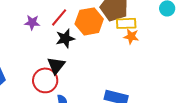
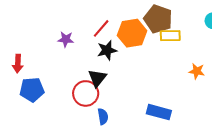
purple star: (32, 22) -> (66, 39), moved
orange star: (131, 36) -> (197, 71), moved

